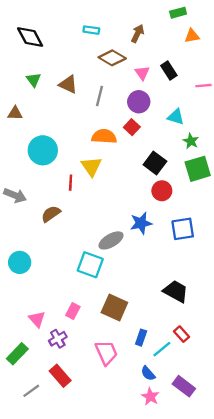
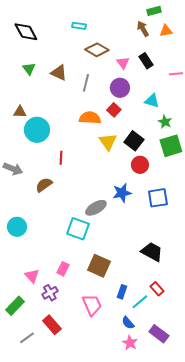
brown arrow: (138, 34) -> (143, 29), moved, turned -56
brown triangle: (15, 113) -> (20, 112), moved
yellow triangle: (91, 166) -> (108, 142), moved

